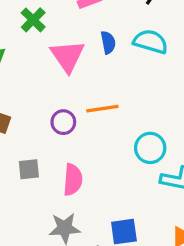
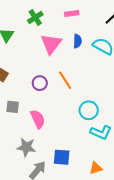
orange line: (102, 109) -> (65, 80), turned 54
pink semicircle: (73, 180) -> (38, 119), turned -42

